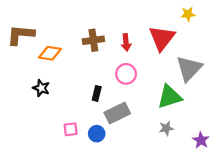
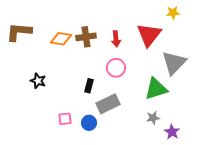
orange diamond: (50, 53) -> (61, 39), moved
purple star: (201, 140) -> (172, 132), moved

